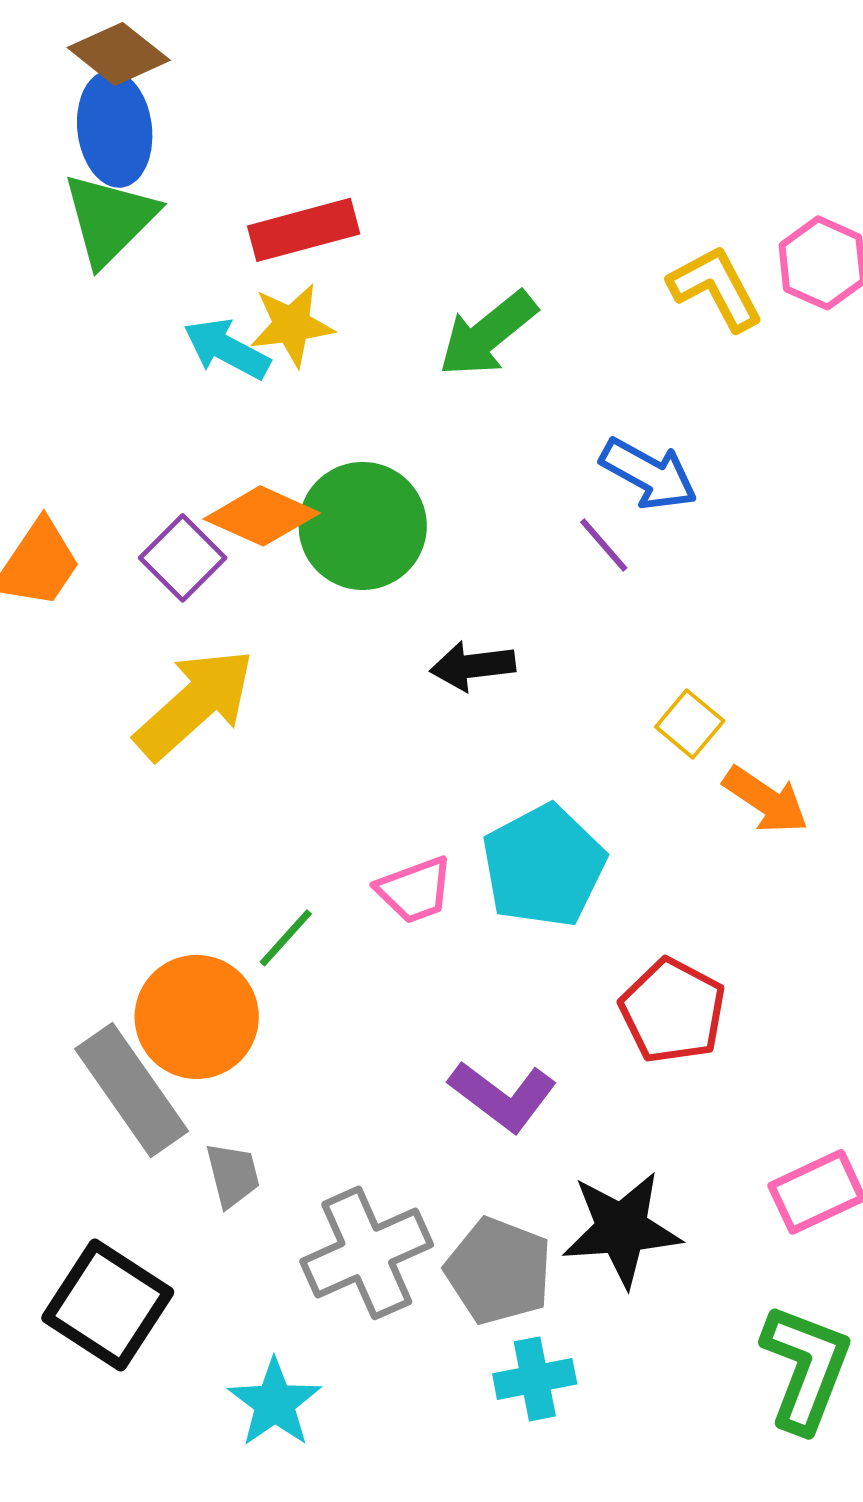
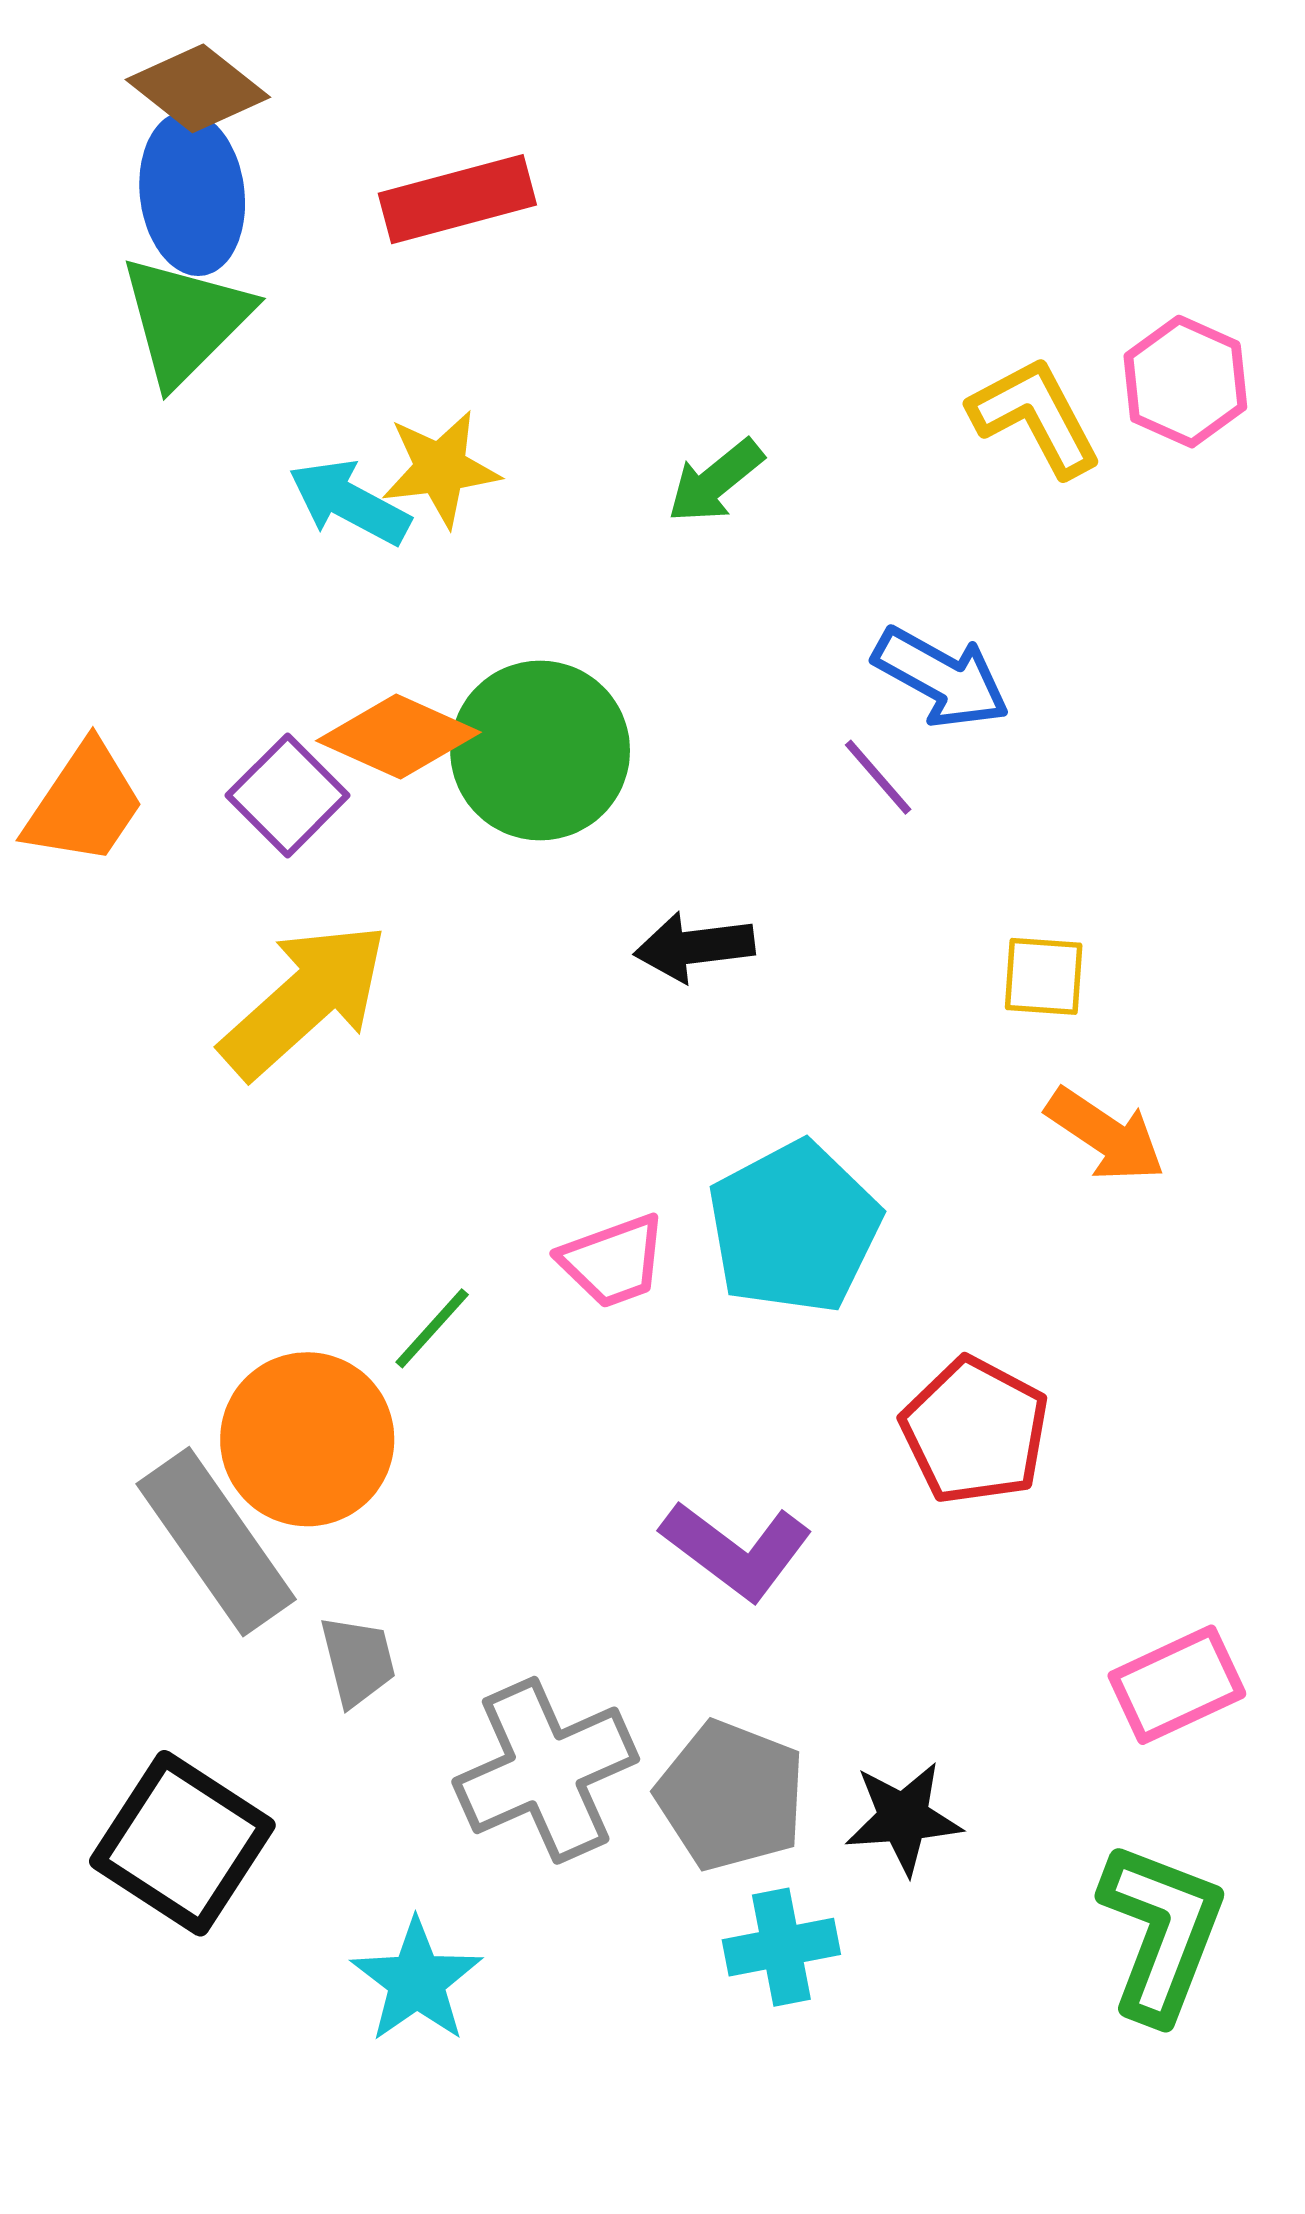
red rectangle: (304, 230) -> (457, 199), moved
green arrow: (488, 334) -> (715, 481), size x0.7
yellow square: (690, 724) -> (1044, 976), moved, turned -36
black star: (622, 1229) -> (903, 1818), moved, size x0.7

